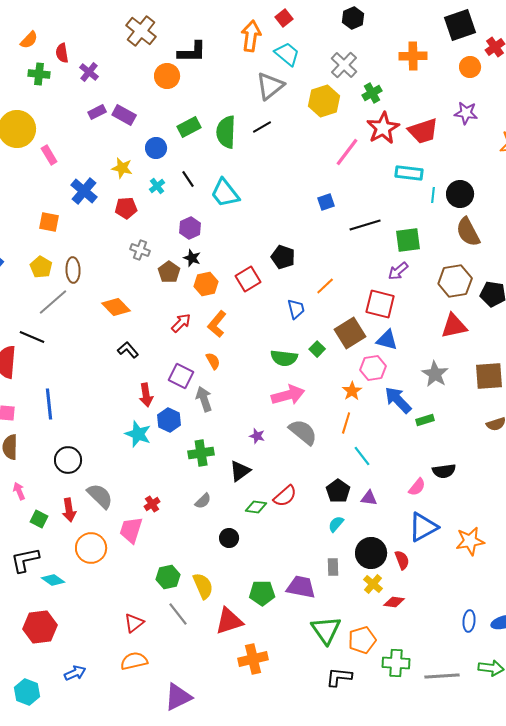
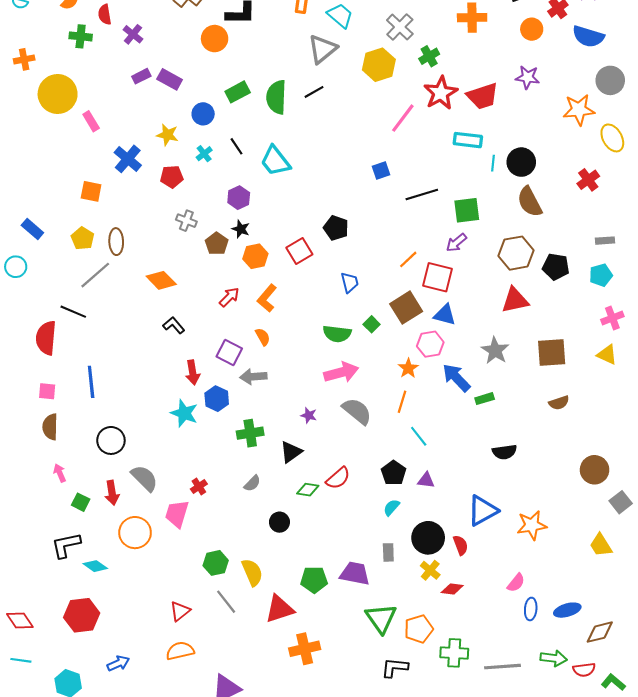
orange line: (325, 286) -> (408, 259), moved
gray arrow: (204, 399) -> (253, 377), turned -75
pink semicircle: (417, 487) -> (516, 583), moved

